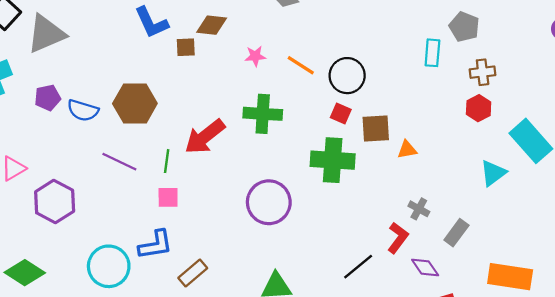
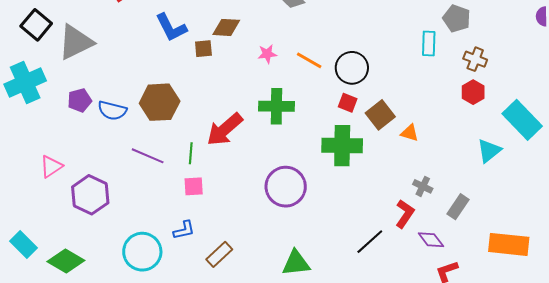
brown cross: (483, 72) -> (475, 59), turned 30
brown square: (376, 128) -> (380, 115), turned -32
orange triangle: (407, 150) -> (410, 133), turned 30
blue L-shape: (155, 245) -> (184, 230), size x0.7

